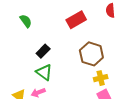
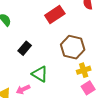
green triangle: (44, 72) -> (40, 74), moved

